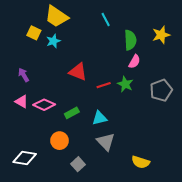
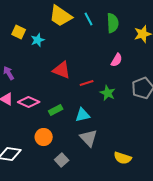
yellow trapezoid: (56, 16) -> (61, 16), moved
green semicircle: (130, 40) -> (113, 23), moved
green star: (125, 84) -> (108, 93), moved

